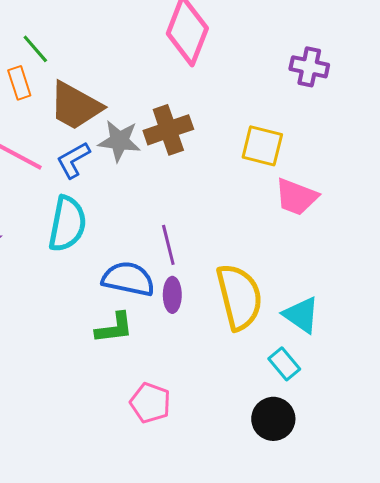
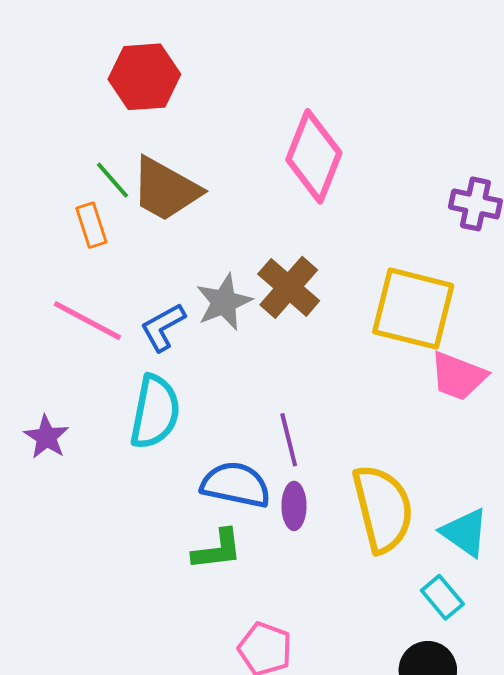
brown trapezoid: (75, 106) -> (166, 189), moved
brown cross: (168, 130) -> (289, 287), turned -30
gray star: (119, 141) -> (224, 302), turned -30
yellow square: (262, 146) -> (413, 309), size x1.5

